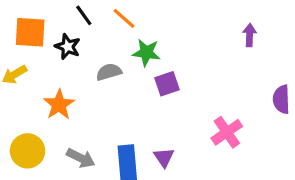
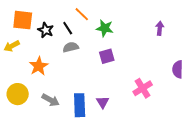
black line: (84, 15) -> (68, 28), moved
green star: (146, 53) -> (105, 28), moved

